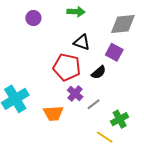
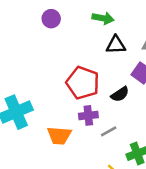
black triangle: (82, 42) -> (116, 45), moved, turned -30
purple cross: (75, 93) -> (88, 115), turned 35

